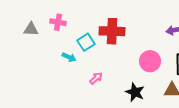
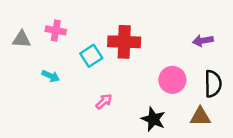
cyan arrow: (69, 57) -> (51, 76), moved

